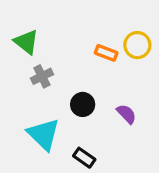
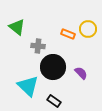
gray cross: (42, 76) -> (38, 46), moved, turned 32
black circle: (83, 104) -> (53, 67), size x1.6

